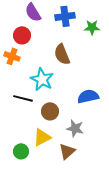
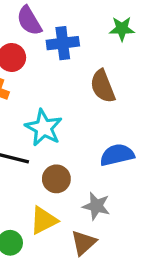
blue cross: (65, 16) -> (63, 43), moved
green star: (92, 27) -> (122, 29), moved
brown semicircle: (62, 54) -> (103, 86), moved

